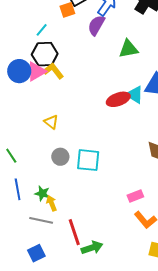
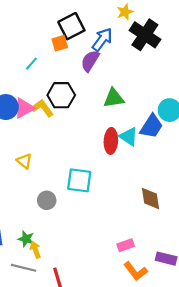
green triangle: (128, 49) -> (114, 98), moved
black hexagon: (45, 54) -> (61, 95), moved
red ellipse: (118, 99) -> (111, 141), turned -70
yellow triangle: (51, 122) -> (24, 161), moved
cyan square: (88, 160) -> (79, 180), moved

